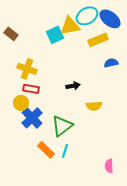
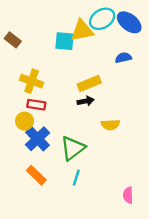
cyan square: (55, 35) -> (65, 41), turned 30
yellow rectangle: (98, 40) -> (89, 83), moved
blue semicircle: (111, 63) -> (123, 58), moved
orange rectangle: (46, 150) -> (36, 175), moved

